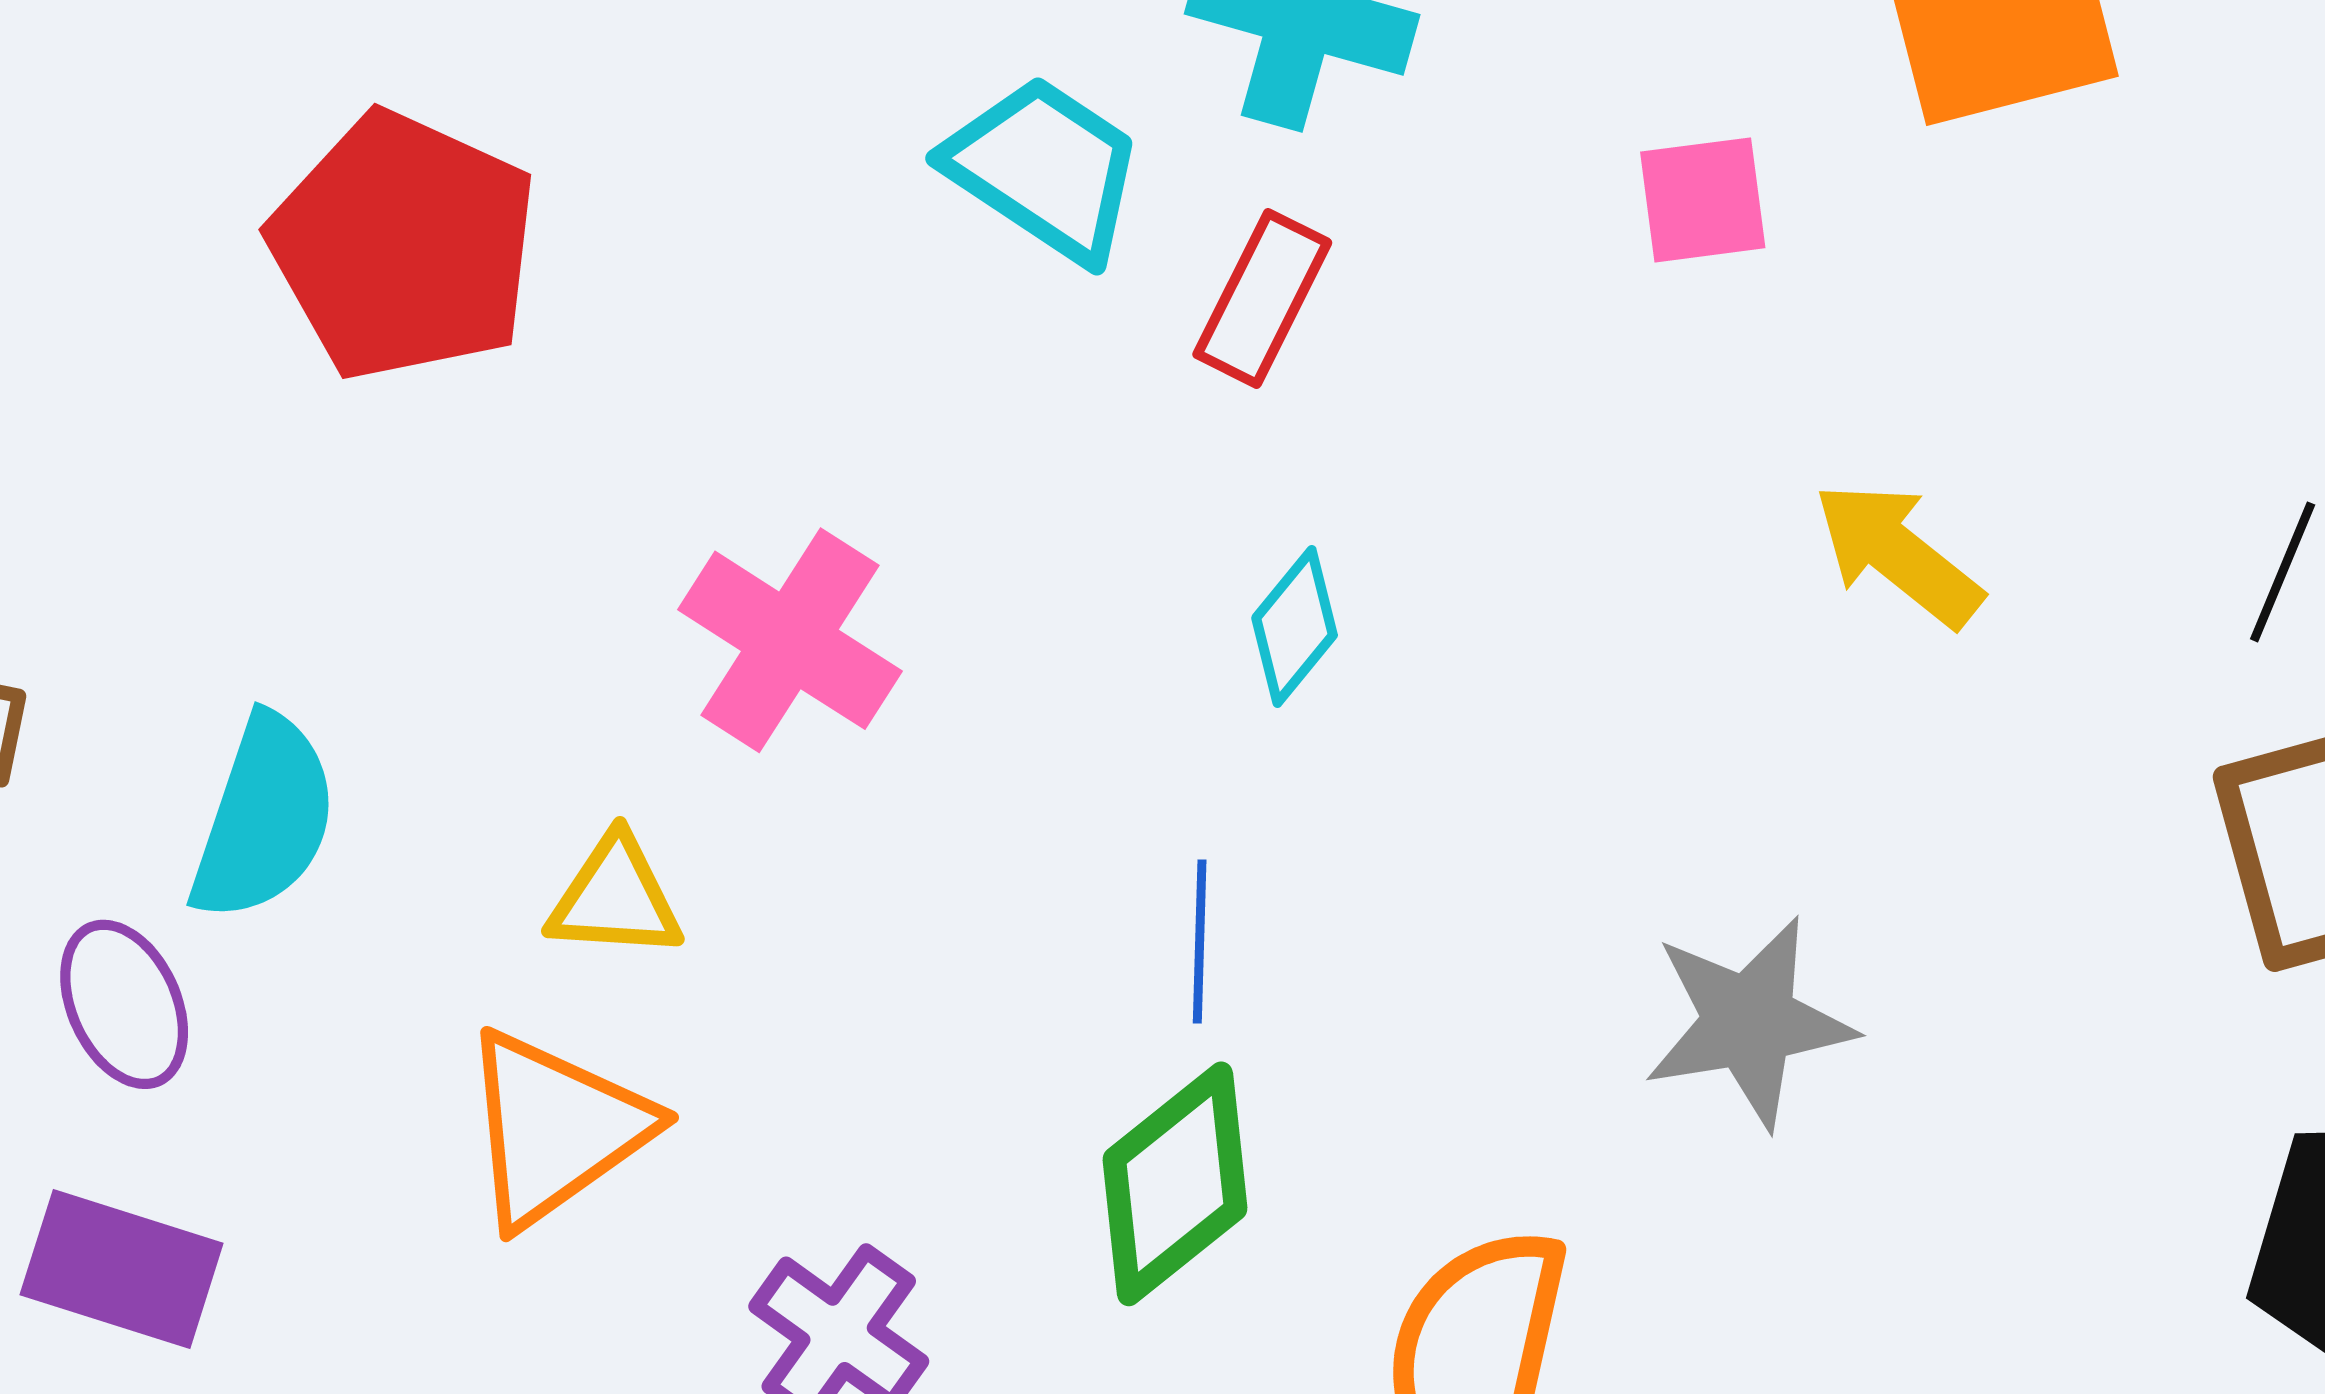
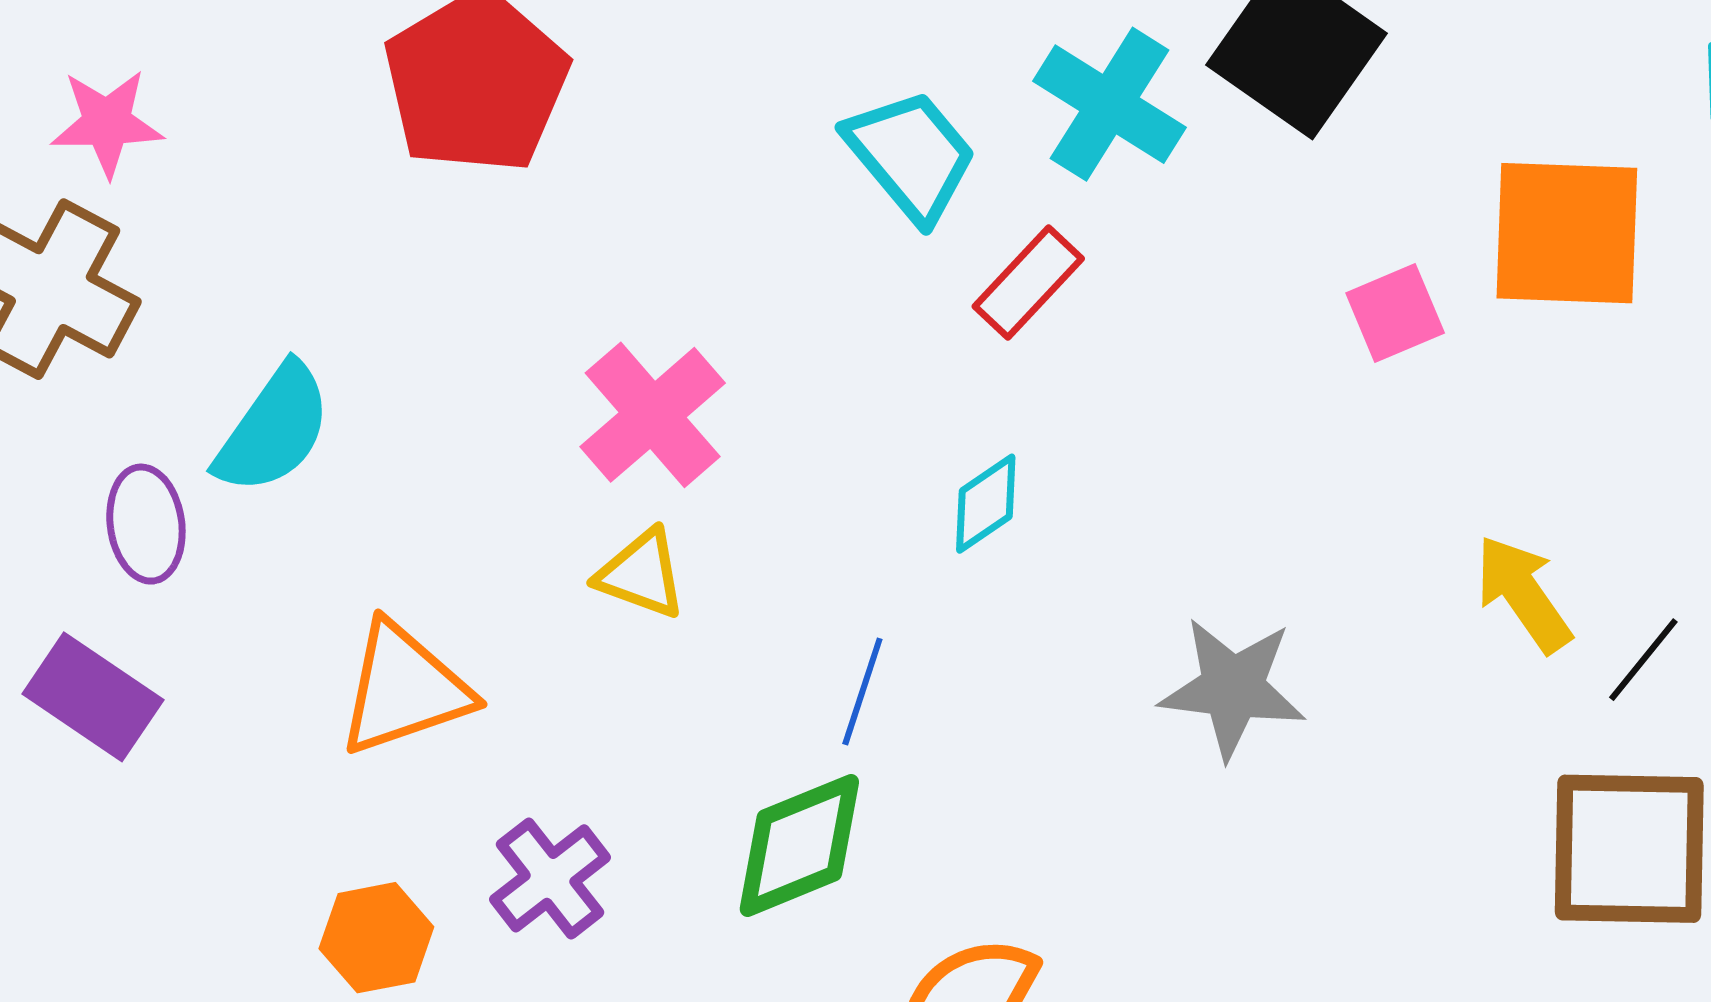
pink square: (1703, 200) -> (1395, 313), moved, turned -32
yellow arrow: (1898, 554) -> (1523, 594), moved
yellow triangle: (615, 898) -> (641, 574), moved
gray star: (1749, 1022) -> (1233, 688), moved

